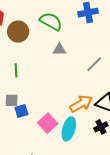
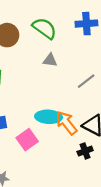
orange arrow: (81, 104) -> (66, 123), turned -105
cyan ellipse: (69, 129) -> (49, 117), moved, turned 70

